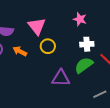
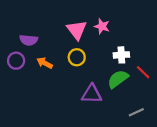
pink star: (80, 19) -> (102, 26), moved
pink triangle: (37, 26) -> (77, 30), moved

